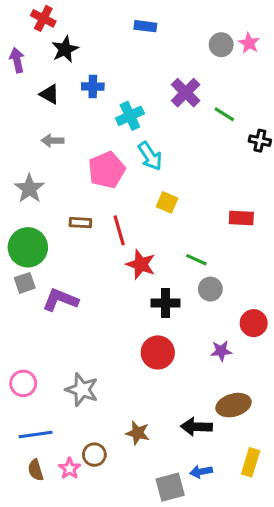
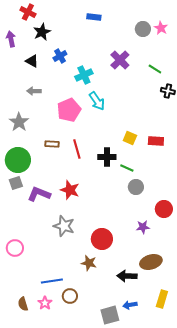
blue cross: (93, 86) -> (60, 56), turned -32
green line: (224, 114) -> (155, 69), moved
yellow square: (167, 202) -> (130, 138), moved
red star: (141, 264) -> (70, 190), moved
black cross: (165, 303) -> (107, 157), moved
red circle: (158, 352) -> (102, 239), moved
gray star: (82, 390) -> (64, 226), moved
brown star: (138, 433) -> (89, 263), moved
blue line: (36, 434) -> (52, 281), moved
brown circle: (94, 455) -> (70, 296), moved

